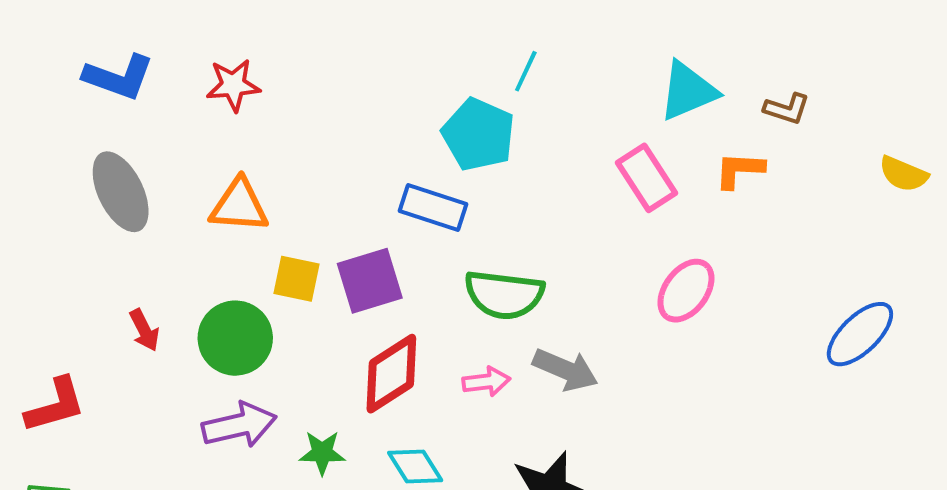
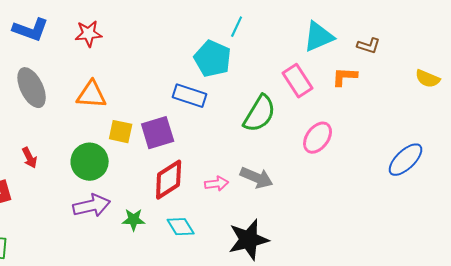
green semicircle: (504, 295) -> (260, 114), moved, turned -66
red arrow: (144, 330) -> (30, 158), moved

